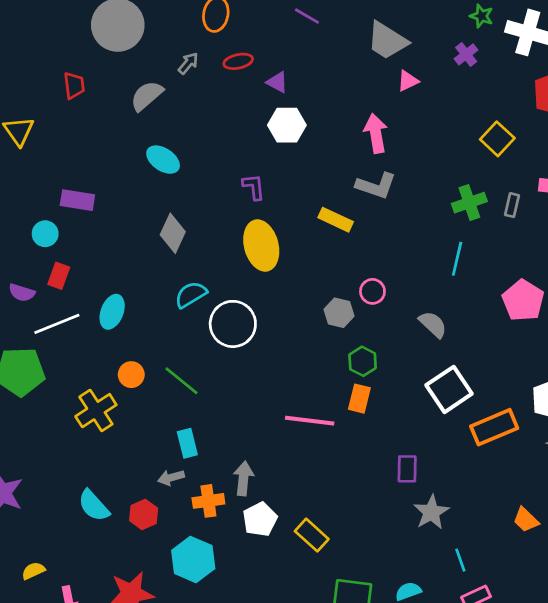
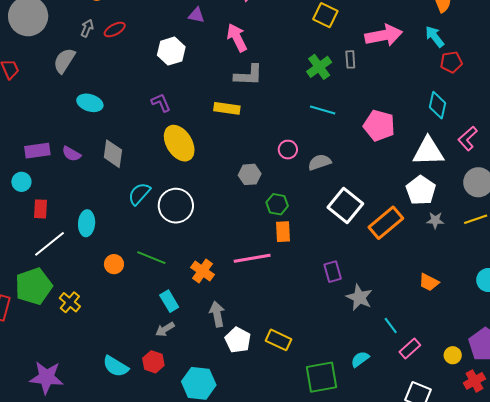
red ellipse: (238, 61) -> (115, 30), moved
purple triangle: (277, 82) -> (196, 15), moved
cyan line: (457, 259) -> (323, 110), turned -70
pink circle: (372, 291) -> (288, 150), moved
purple semicircle: (22, 293) -> (71, 154), moved, turned 30
gray semicircle: (433, 324) -> (320, 162), turned -45
yellow cross: (96, 411) -> (70, 302), moved, size x0.7
orange cross: (208, 501) -> (202, 271), moved, turned -30

